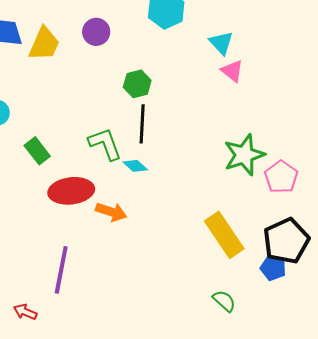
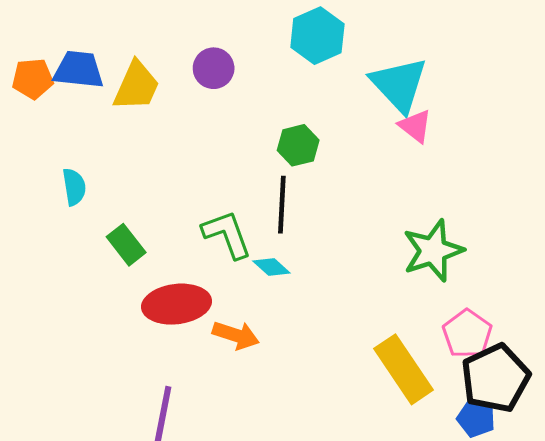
cyan triangle: (221, 43) -> (399, 85), size x1.6
green hexagon: (137, 84) -> (298, 145), moved
pink pentagon: (281, 177) -> (467, 334), moved

